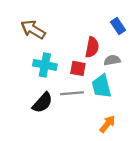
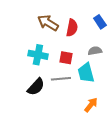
brown arrow: (33, 30) -> (48, 23), moved
red semicircle: (92, 47) -> (72, 28), moved

